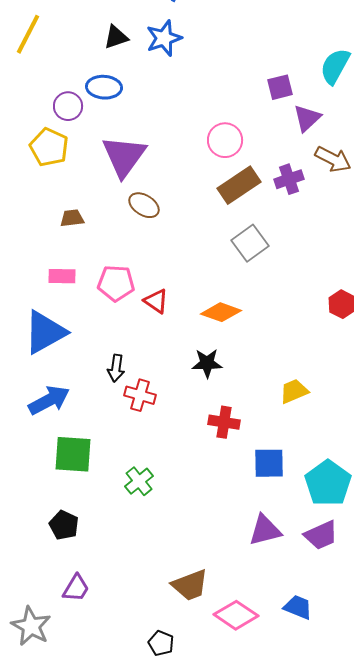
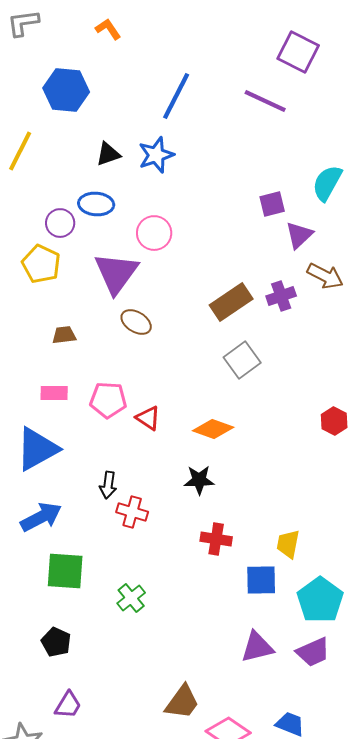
pink circle: (225, 140) -> (154, 233), moved
yellow trapezoid: (294, 391) -> (288, 544), moved, turned -56
brown trapezoid: (190, 585) -> (182, 702), turned -33

